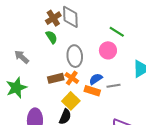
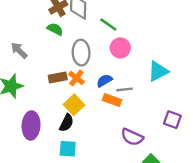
green line: (117, 32) -> (108, 25), moved
green semicircle: (51, 37) -> (55, 29), turned -32
orange rectangle: (92, 91) -> (112, 100), moved

